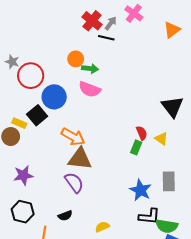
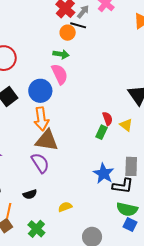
orange circle: (76, 59) -> (68, 33), moved
pink semicircle: (90, 89) -> (60, 74), turned -140
blue circle: (54, 97) -> (40, 91), moved
orange arrow: (73, 137) -> (41, 119), turned 50
black L-shape: (149, 216) -> (123, 186), moved

